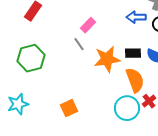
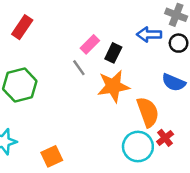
black rectangle: (133, 53) -> (113, 53), moved, turned -63
orange square: (69, 108) -> (52, 156), moved

